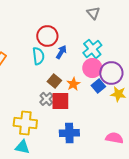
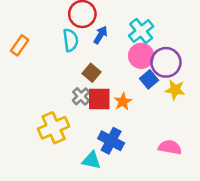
orange star: (73, 84) -> (123, 102), moved
yellow cross: (25, 123) -> (54, 128), turned -30
blue cross: (69, 133) -> (111, 141), turned 30
cyan triangle: (22, 147) -> (91, 160), moved

